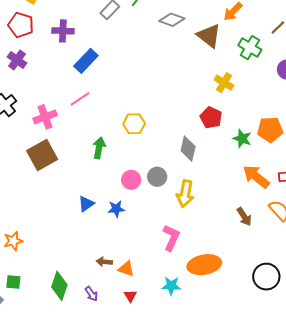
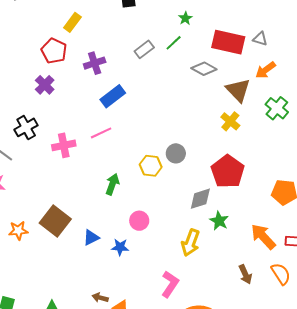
purple cross: (63, 31) -> (95, 63), turned -30
yellow cross: (224, 83) -> (230, 121), moved
red pentagon: (211, 118) -> (228, 171), size x1.5
green star: (242, 139) -> (219, 221), moved
gray diamond: (188, 149) -> (200, 199), turned 50
brown square: (42, 155) -> (55, 221), moved, turned -32
gray circle: (157, 177) -> (176, 153), moved
orange star: (13, 241) -> (18, 231), moved

